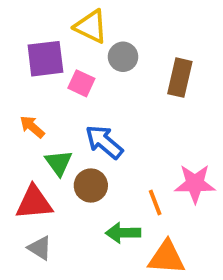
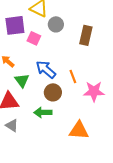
brown circle: (91, 186) -> (53, 92), moved
orange line: (155, 203) -> (73, 76), moved
green arrow: (123, 233) -> (43, 112), moved

